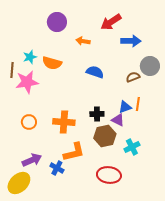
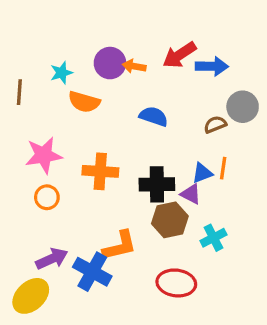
purple circle: (57, 22) -> (110, 63), moved
red arrow: (111, 22) -> (180, 55), moved
cyan star: (30, 57) -> (61, 73), moved
brown line: (12, 70) -> (19, 92), moved
pink star: (27, 82) -> (44, 155), moved
black cross: (97, 114) -> (157, 184), size x1.5
orange cross: (64, 122) -> (100, 171), moved
blue cross: (57, 168) -> (92, 272), size x1.6

